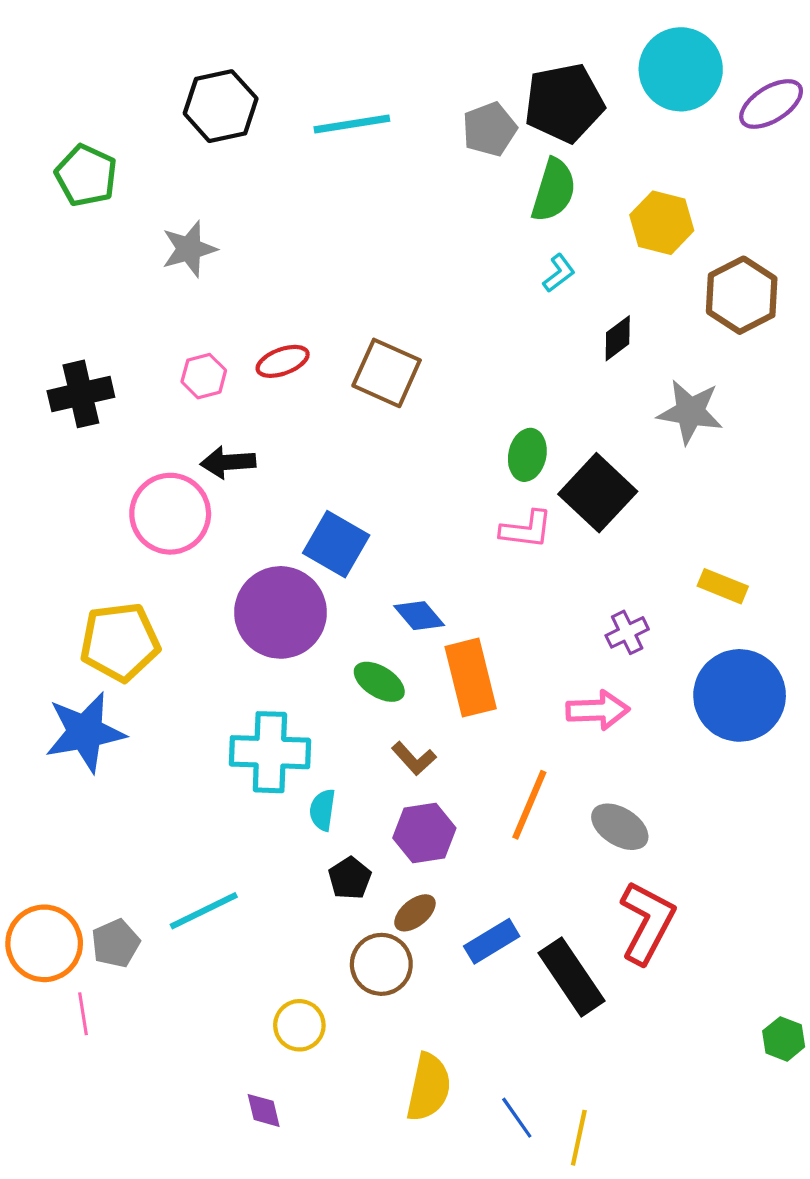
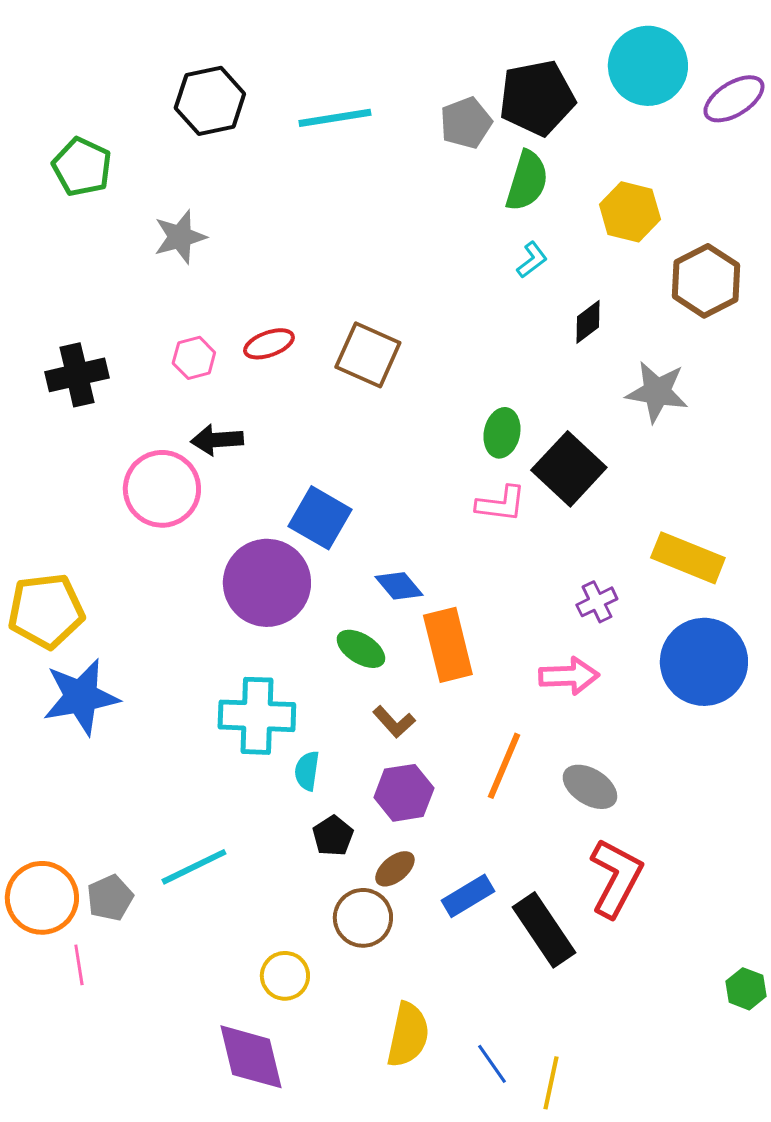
yellow rectangle: (723, 586) -> (688, 558), size x1.5
yellow pentagon: (120, 642) -> (46, 611), moved
purple diamond: (264, 1110) -> (251, 1057), size x2.0

